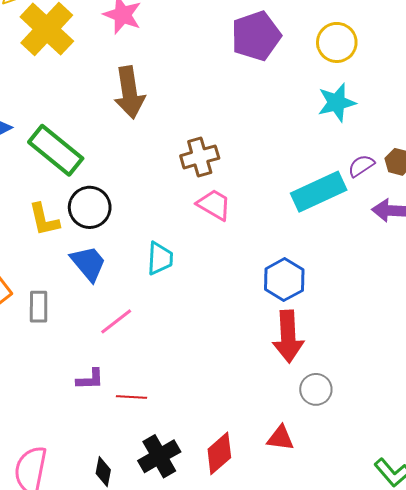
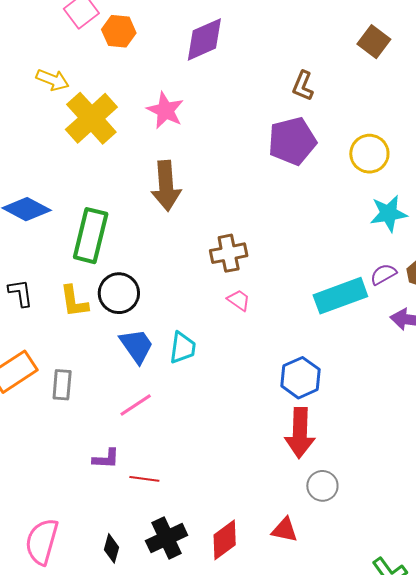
cyan star: (337, 103) -> (388, 213), moved
green rectangle: (56, 150) -> (91, 236), turned 60
pink trapezoid: (214, 205) -> (239, 300), size x0.7
blue trapezoid: (88, 263) -> (137, 346), moved

